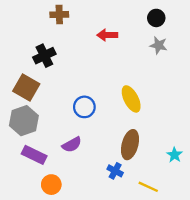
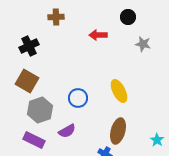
black circle: (156, 18) -> (128, 17), moved
black cross: (44, 56) -> (29, 46), moved
gray hexagon: (24, 121) -> (40, 110), moved

